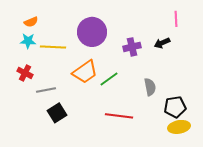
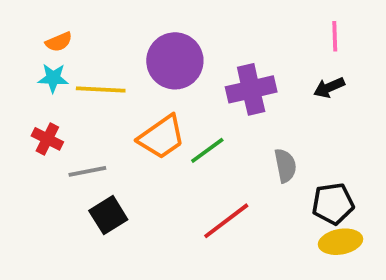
black arrow: (162, 43) -> (329, 88), moved
purple cross: (132, 47) -> (251, 89), size x1.4
red line: (119, 116) -> (226, 221), turned -44

